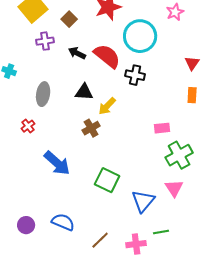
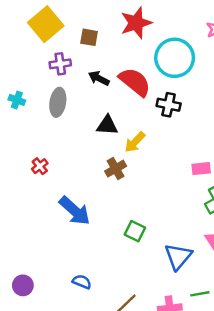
brown square: (69, 19) -> (89, 37), turned -35
gray ellipse: (43, 94) -> (58, 102), moved
green square: (107, 180) -> (135, 231), size x0.7
blue semicircle: (63, 222) -> (82, 282), size x0.7
purple circle: (26, 225) -> (23, 285), moved

